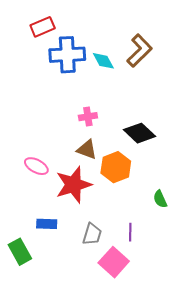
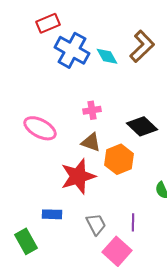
blue cross: (67, 55) -> (72, 50), turned 32
pink ellipse: (36, 166) -> (40, 128), moved, size x1.4
gray trapezoid: (92, 234) -> (96, 224), turned -45

